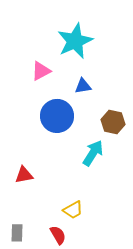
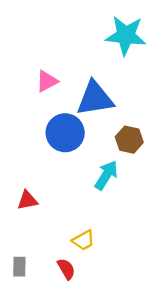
cyan star: (75, 41) -> (126, 35), moved, turned 30
blue triangle: (83, 86) -> (95, 98), size x2.0

